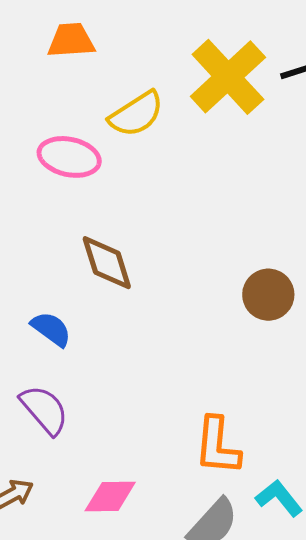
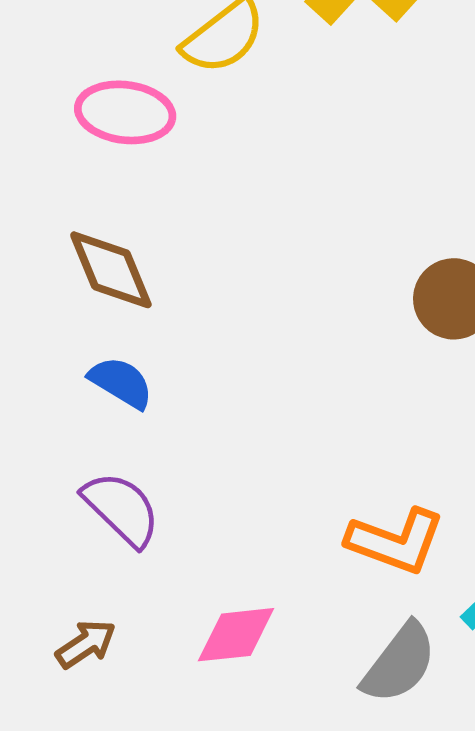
brown diamond: (107, 263) -> (111, 270), moved
orange L-shape: (217, 446) -> (396, 541), turned -70

